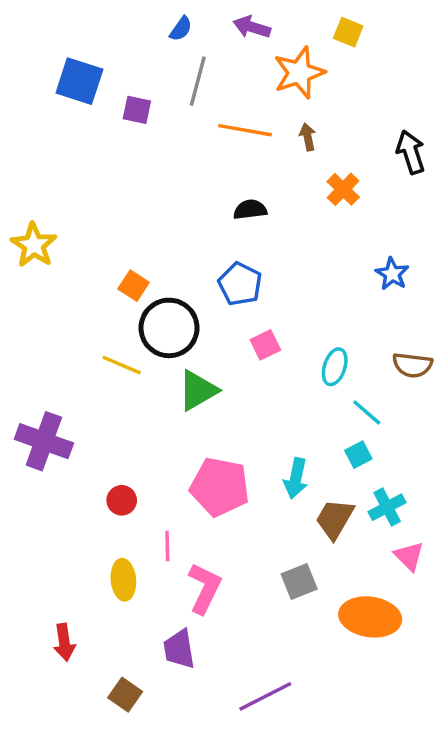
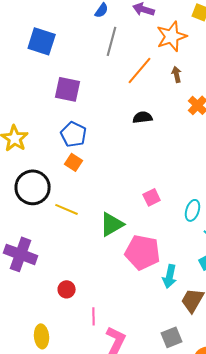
purple square: (137, 110) -> (68, 89), moved, size x1.5
orange line: (245, 130) -> (140, 70), turned -60
blue pentagon: (240, 284) -> (74, 134), moved
black circle: (169, 328) -> (33, 187), moved
pink pentagon: (220, 487) -> (143, 252), moved
yellow ellipse: (123, 580) -> (42, 336), moved

